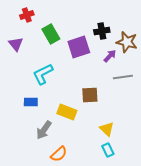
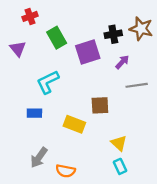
brown star: (127, 42) -> (141, 29), moved
gray arrow: (44, 130) -> (39, 158), moved
orange semicircle: (59, 154) -> (66, 171), turned 54

